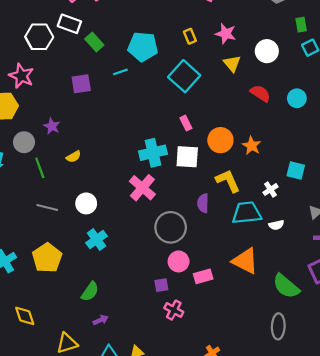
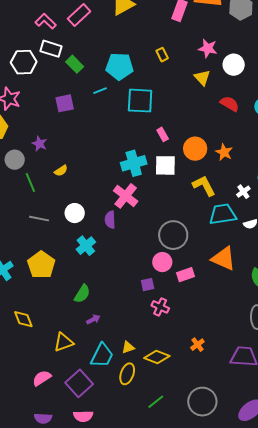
pink star: (226, 34) -> (208, 48), moved
cyan square: (184, 76) -> (140, 101), moved, turned -36
purple semicircle: (203, 203) -> (110, 220), moved
gray circle: (171, 227) -> (173, 235), moved

